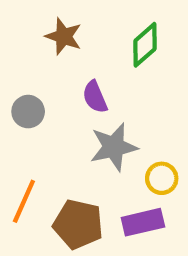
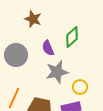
green diamond: (145, 45) -> (72, 37), moved
gray circle: (28, 112) -> (16, 55), size x1.5

